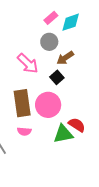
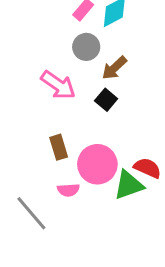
brown rectangle: (22, 103) -> (59, 147), size x0.6
pink circle: (48, 105) -> (97, 164), moved

